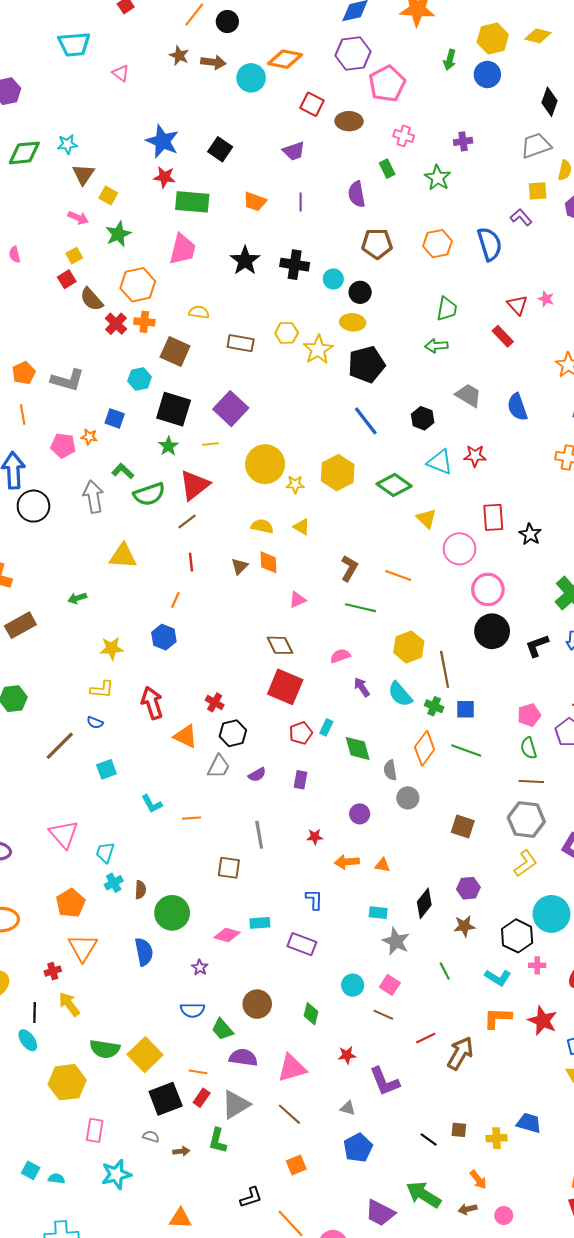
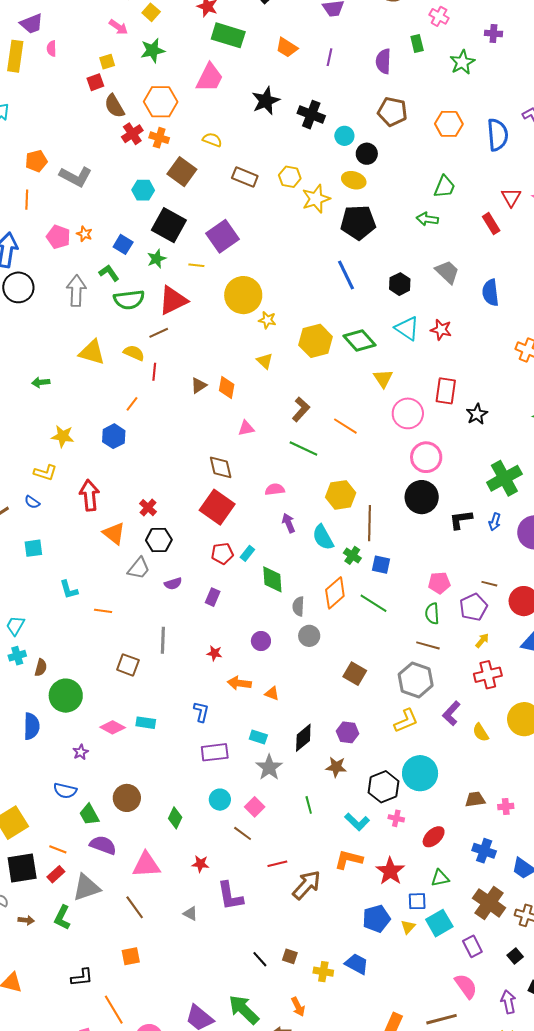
blue square: (115, 418) -> (123, 244), moved
yellow hexagon: (338, 473) -> (316, 341), moved
yellow semicircle: (262, 526) -> (134, 353), moved
purple rectangle: (302, 944) -> (215, 752), moved, turned -40
blue pentagon: (358, 1148) -> (376, 919), moved

